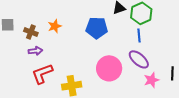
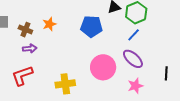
blue line: (139, 35) -> (134, 35), turned 48
red L-shape: (42, 74) -> (22, 76), moved
pink star: (151, 80) -> (135, 86), moved

